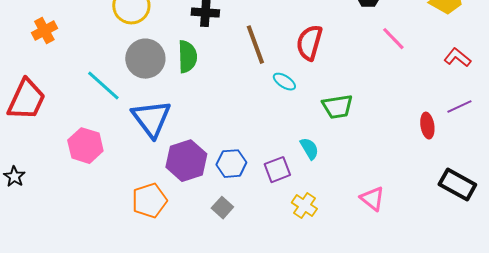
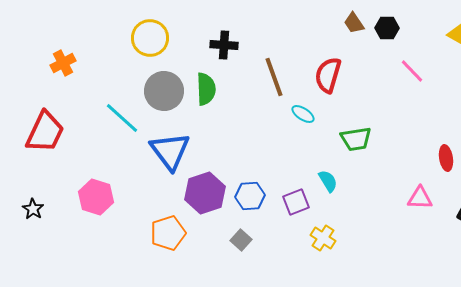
pink hexagon: (85, 146) -> (96, 197), moved
pink triangle: (372, 199) -> (420, 198), moved, turned -36

